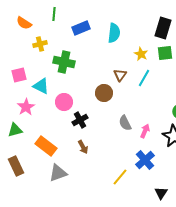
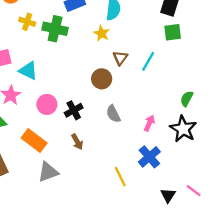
yellow cross: (40, 44) -> (27, 22), turned 32
yellow star: (141, 54) -> (102, 33), moved
green cross: (64, 62) -> (55, 29), moved
pink circle: (64, 102) -> (47, 104), moved
gray semicircle: (125, 123) -> (113, 114), moved
yellow line: (120, 177) -> (120, 177), turned -66

